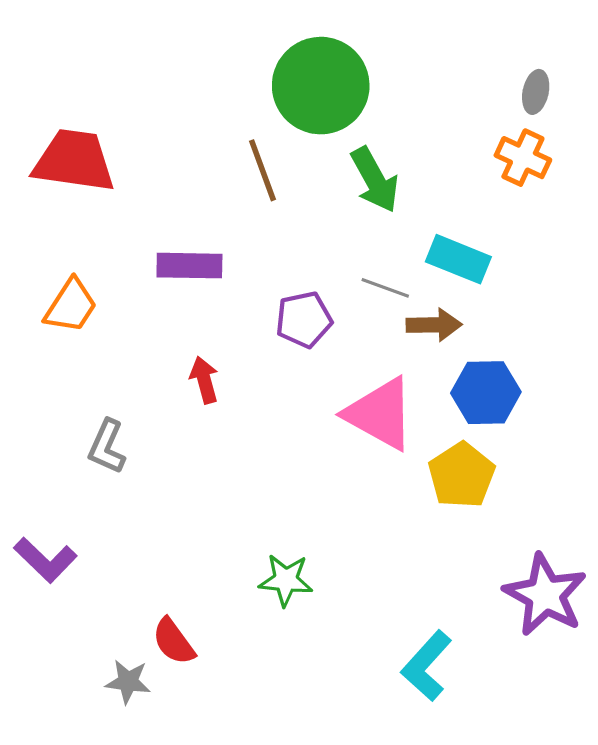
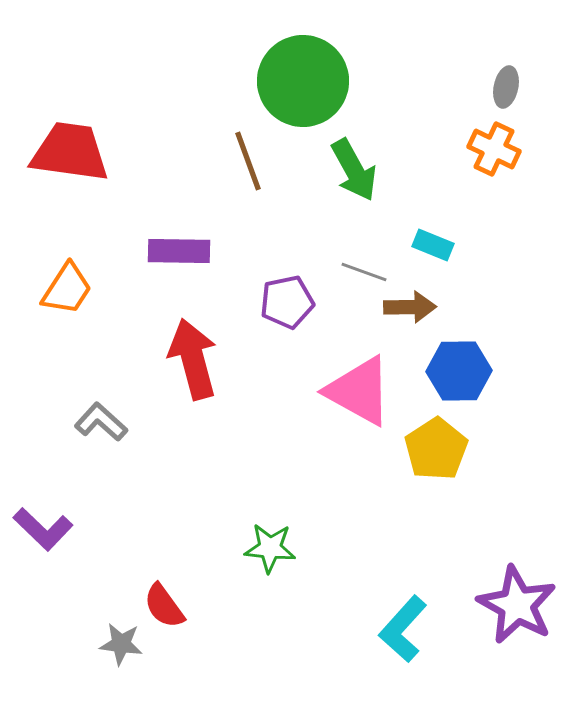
cyan rectangle: (458, 259) -> (433, 245), size x0.7
red arrow: (204, 380) -> (193, 359), size x1.8
gray L-shape: (107, 447) -> (101, 422), turned 108
purple star: (545, 595) -> (517, 605), moved

